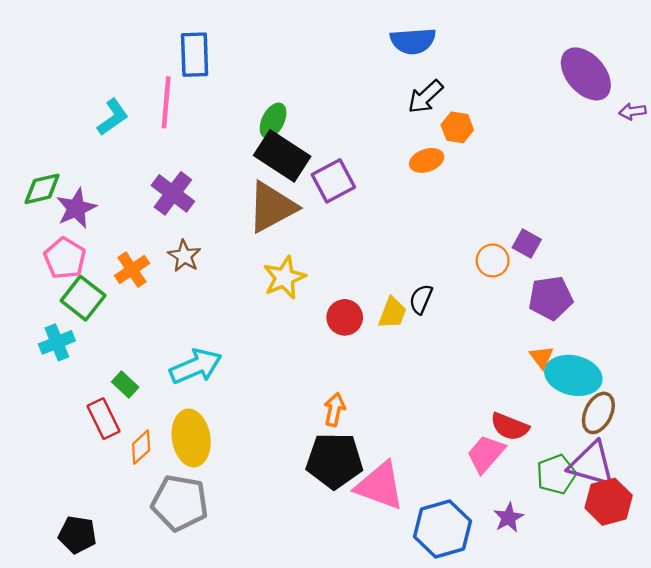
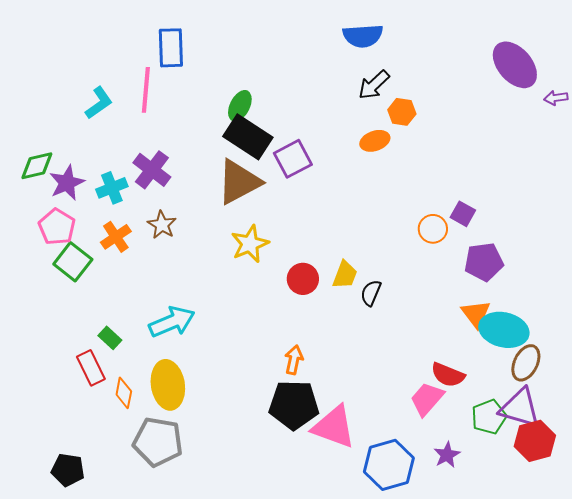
black semicircle: (421, 299) -> (371, 293), moved
cyan cross: (57, 342) -> (112, 188), moved
orange triangle: (541, 357) -> (476, 314), size x1.4
orange diamond: (141, 447) -> (124, 393), turned -36

